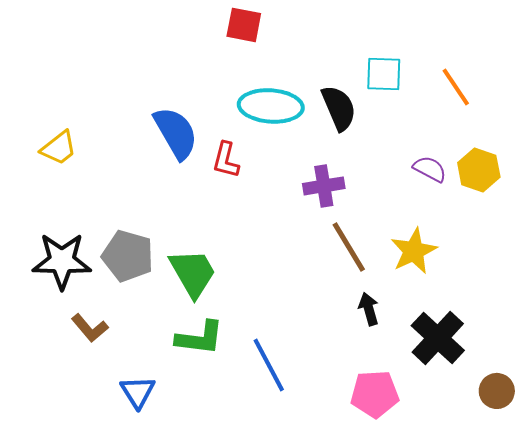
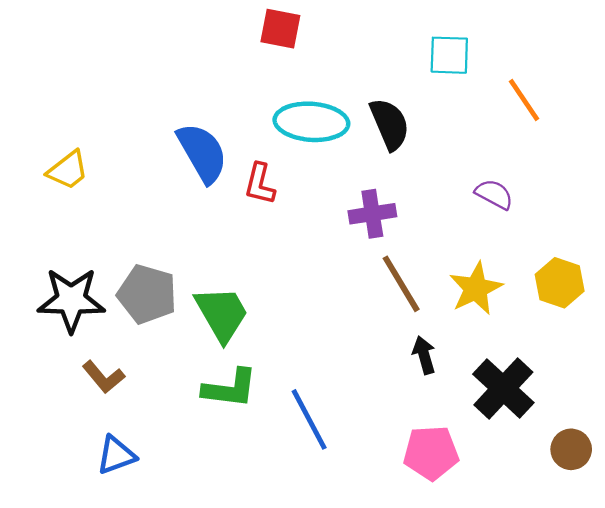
cyan square: (384, 74) -> (449, 55), moved
yellow hexagon: (479, 170) -> (560, 283), moved
blue triangle: (138, 392) -> (116, 455), moved, turned 42

